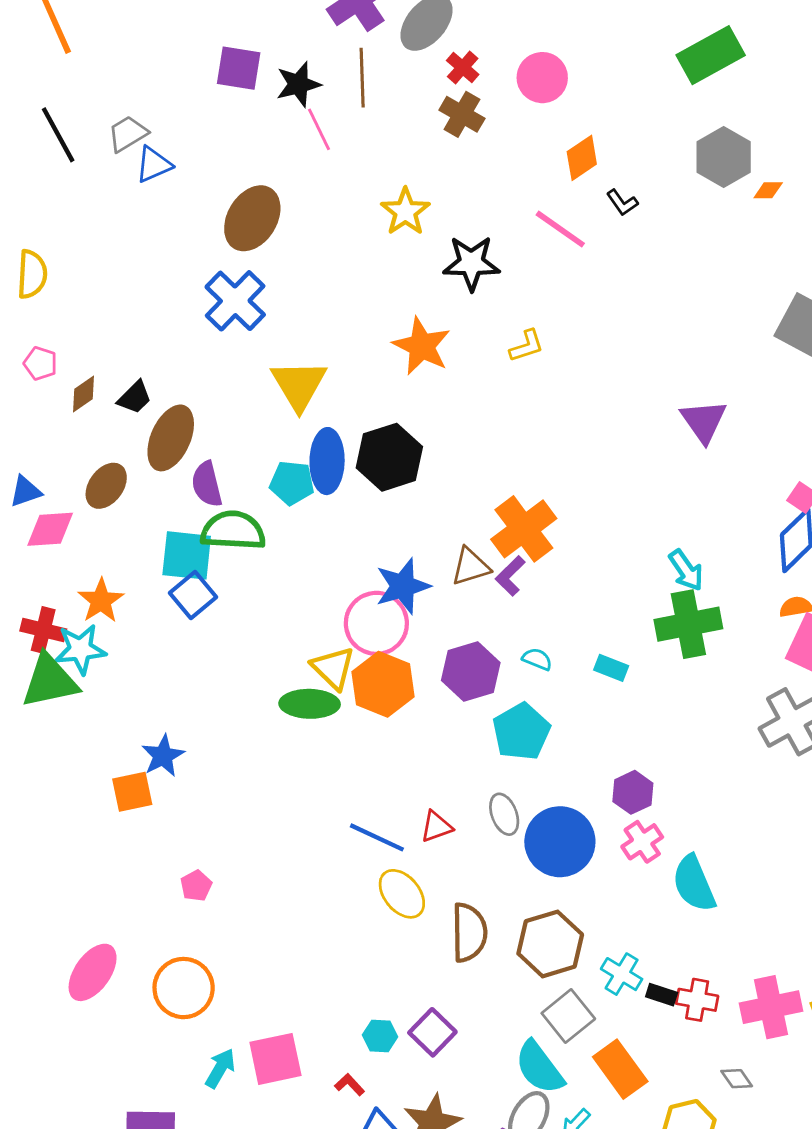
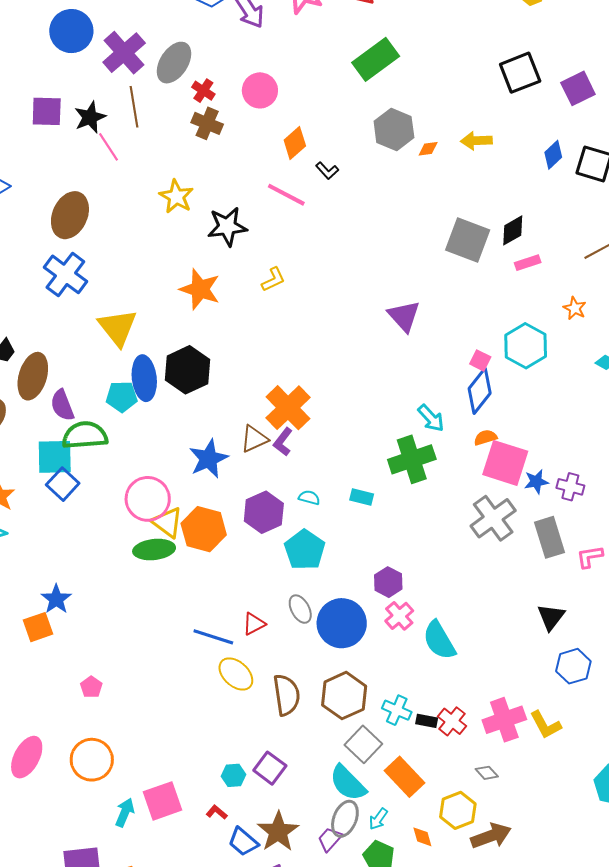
cyan arrow: (686, 570) -> (431, 418), moved
pink circle: (376, 623) -> (148, 499), moved
red cross: (697, 1000) -> (452, 721), turned 36

